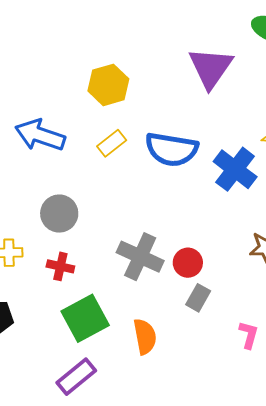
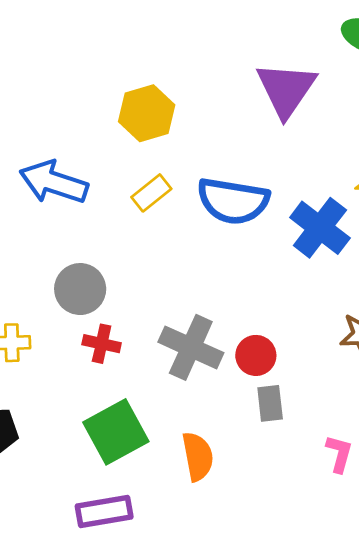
red cross: (60, 266) -> (102, 344), moved
gray rectangle: (198, 298) -> (270, 403), turned -36
purple rectangle: (76, 377) -> (104, 512), turned 30

